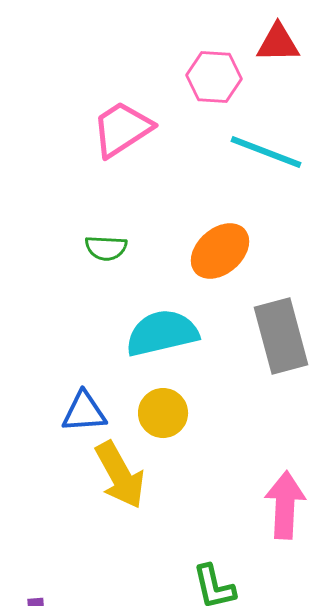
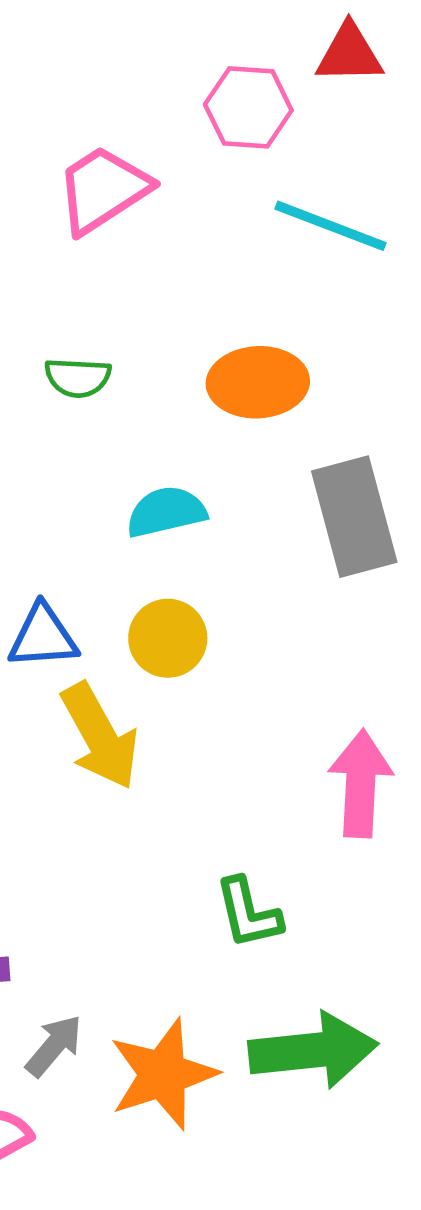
orange ellipse: (220, 251) -> (258, 382), turned 38
cyan semicircle: (162, 333) -> (166, 512), size x0.7

